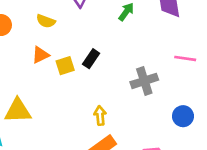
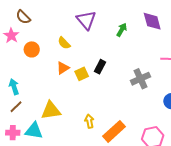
yellow semicircle: (46, 21) -> (64, 43), turned 32
yellow arrow: (100, 115) -> (89, 121), moved

